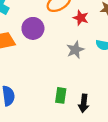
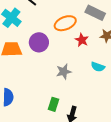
gray star: (75, 50) -> (64, 72), moved

